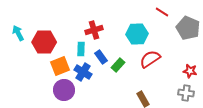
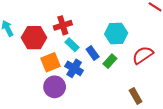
red cross: (94, 30) -> (63, 25), moved
cyan hexagon: (137, 34) -> (116, 34), moved
cyan rectangle: (81, 49) -> (72, 45), turned -48

